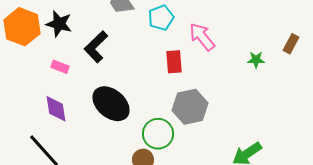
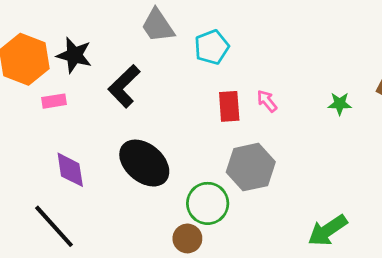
pink arrow: (202, 37) -> (267, 101), moved, size x0.6
pink rectangle: (60, 67) -> (54, 101), moved, turned -30

